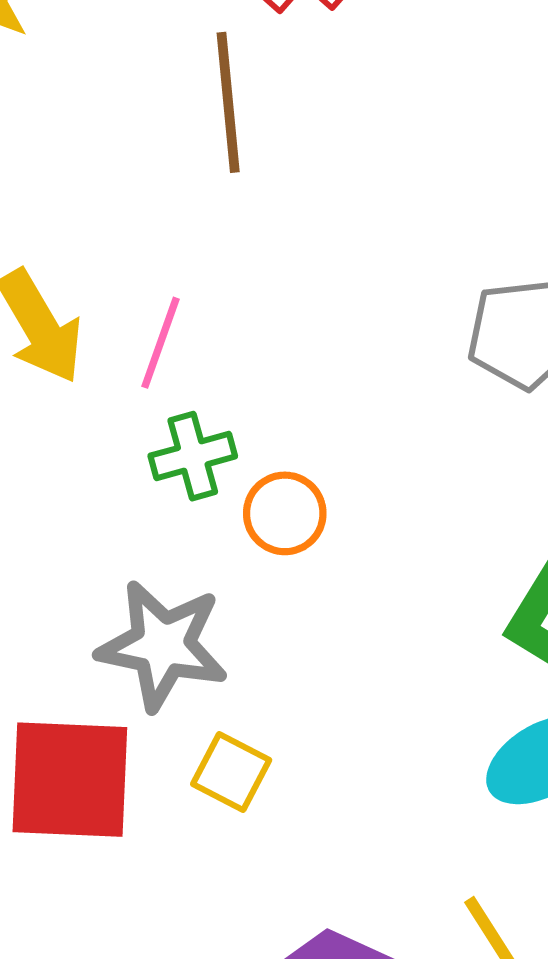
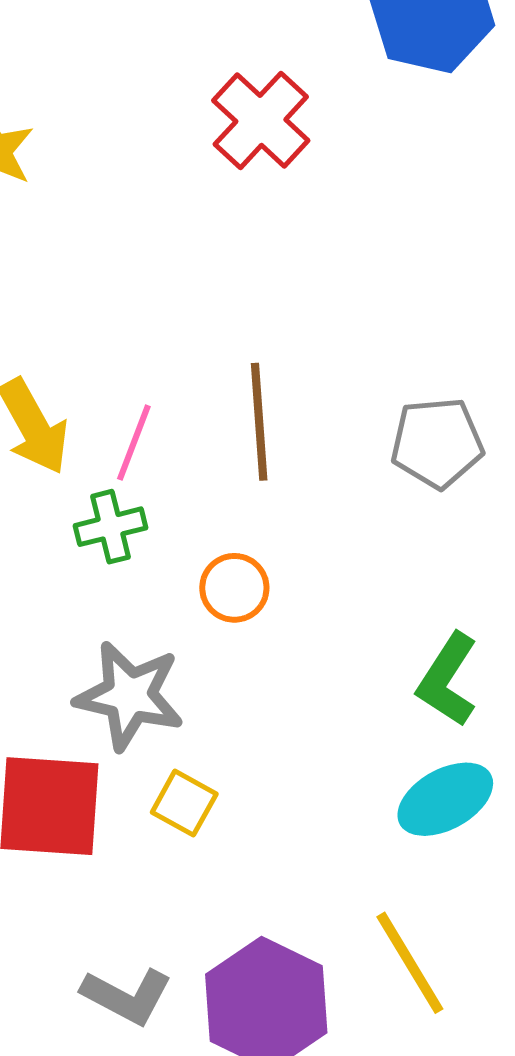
brown line: (228, 102) -> (259, 422), moved
green cross: (193, 456) -> (111, 527), moved

